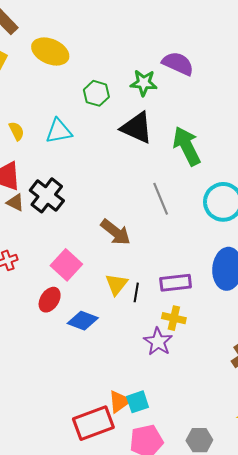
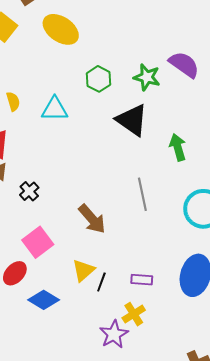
green arrow: (187, 146) -> (178, 147), size x0.7
black cross: (47, 195) -> (29, 191), moved, size x0.6
purple rectangle: (176, 283) -> (142, 280), size x0.7
yellow cross: (174, 318) -> (134, 314), turned 35

